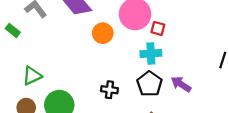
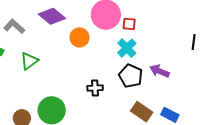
cyan cross: (151, 54) -> (127, 48), turned -30
green triangle: (32, 76) -> (29, 61), moved

